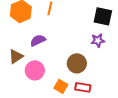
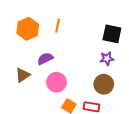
brown circle: (77, 63) -> (104, 84), moved
pink circle: (35, 70) -> (56, 82), moved

